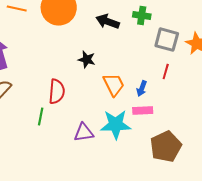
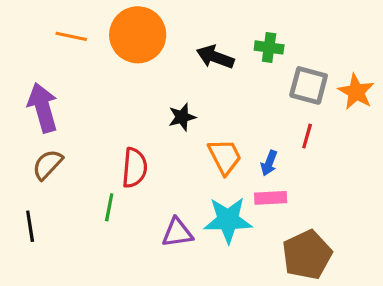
black star: (87, 60) -> (182, 117), turned -30

